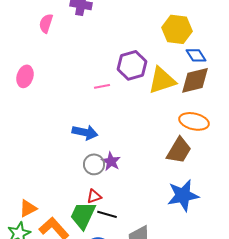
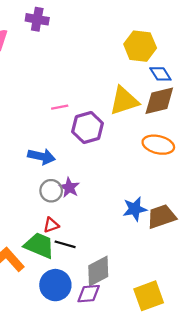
purple hexagon: (132, 65) -> (88, 128), moved
brown trapezoid: (179, 150) -> (161, 216), moved, turned -140
blue star: (183, 195) -> (135, 209), moved, size x0.7
green trapezoid: (83, 215) -> (39, 245), turned 88

